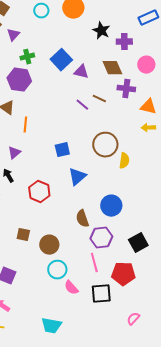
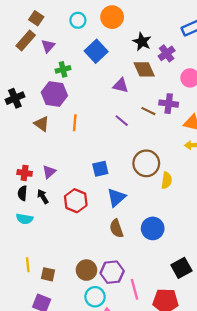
purple cross: (124, 42) -> (167, 53), turned -35
blue square: (61, 60) -> (96, 51), moved
brown diamond: (112, 68) -> (144, 69), moved
brown line: (99, 99) -> (148, 111), moved
orange line: (25, 125) -> (75, 123), moved
red hexagon: (39, 192) -> (76, 201), moved
brown semicircle: (82, 219) -> (116, 228), moved
brown square: (23, 235) -> (48, 274), moved
purple hexagon: (101, 238) -> (112, 272), moved

